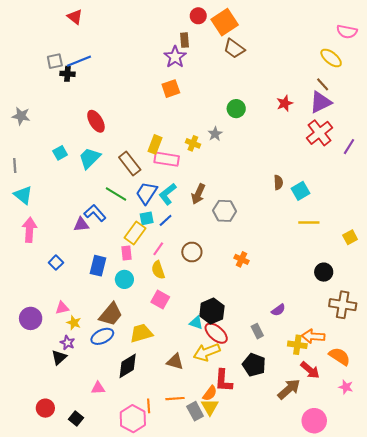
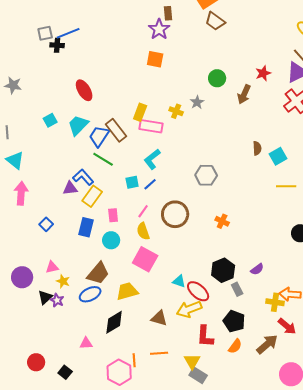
orange square: (171, 89) -> (155, 59), turned 30
blue trapezoid: (147, 193) -> (99, 136), moved
brown arrow: (198, 194) -> (244, 94), moved
yellow rectangle: (135, 233) -> (92, 196), moved
brown circle: (192, 252) -> (175, 214), size x1.4
pink square: (160, 299) -> (145, 259), size x1.4
black hexagon: (212, 311) -> (223, 270), moved
black triangle: (59, 357) -> (45, 297), moved
orange semicircle: (210, 393) -> (235, 346), moved
gray rectangle: (195, 411) -> (198, 375), moved, turned -30

